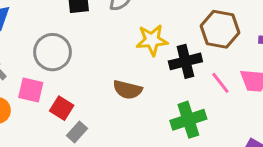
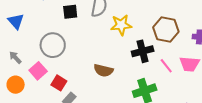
yellow star: (152, 40) -> (121, 25), moved
pink square: (31, 90) -> (38, 71), turned 36

